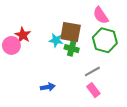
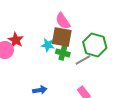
pink semicircle: (101, 15) -> (63, 21), moved
gray line: (92, 71) -> (83, 60), moved

